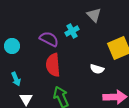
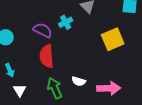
white semicircle: (97, 69) -> (79, 81), moved

